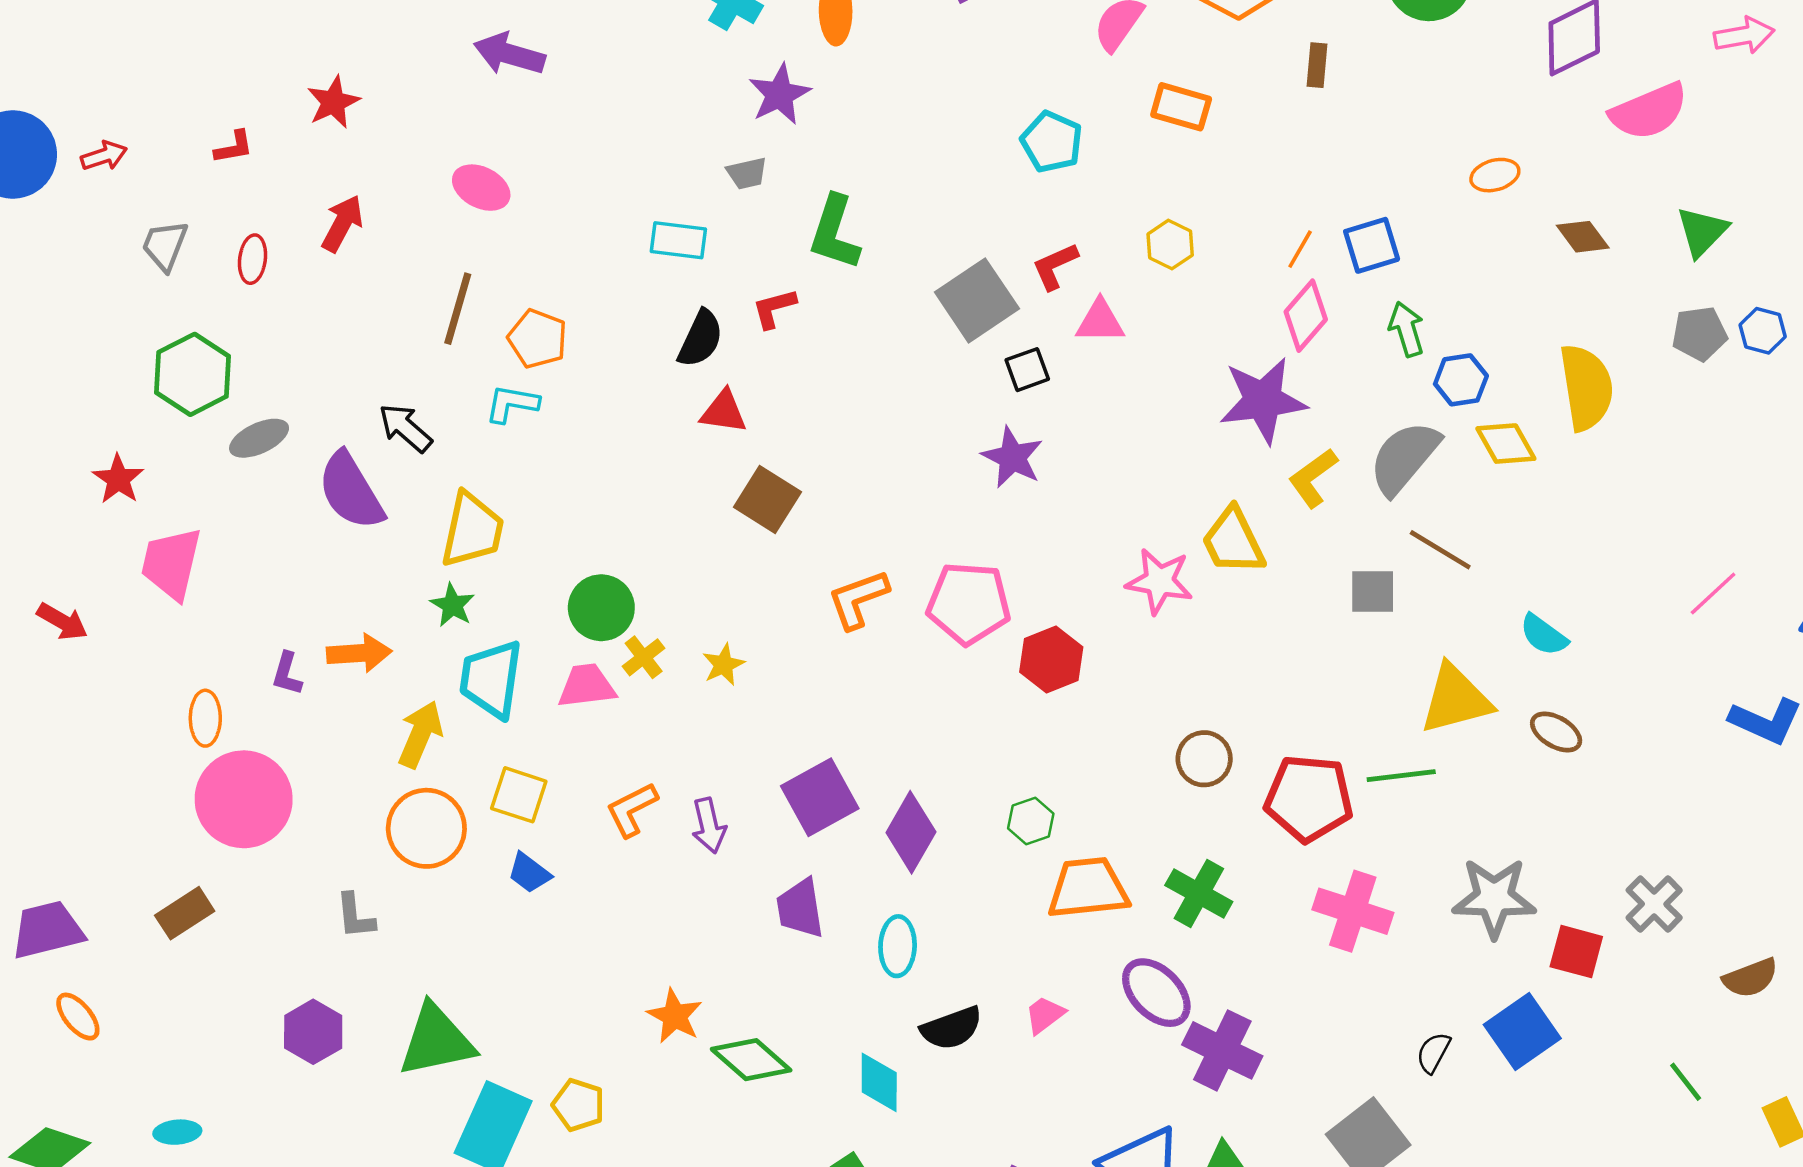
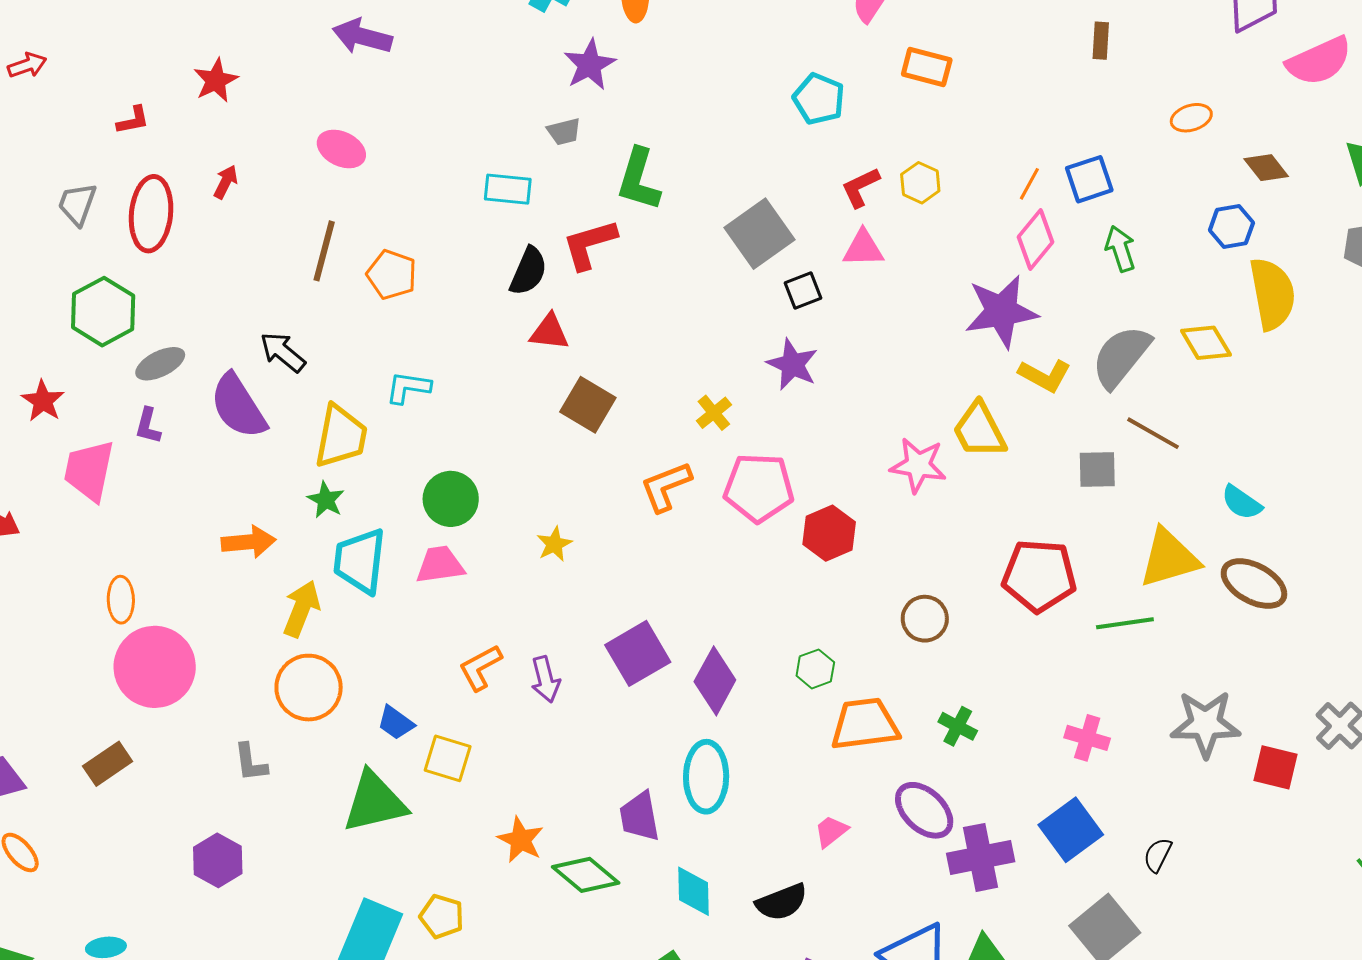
brown rectangle: (1317, 65) -> (1101, 41), moved
red arrow: (104, 156) -> (27, 65), moved
red arrow: (342, 223) -> (226, 182), size x0.7
red ellipse: (253, 259) -> (151, 214), size x1.8
red L-shape: (1055, 266) -> (860, 187), moved
red L-shape: (774, 308) -> (589, 244), size x1.5
blue hexagon: (1461, 380) -> (1231, 227), moved
cyan L-shape: (512, 404) -> (408, 387), moved
yellow L-shape: (1313, 478) -> (1045, 375), turned -114
yellow cross: (644, 657) -> (714, 413), moved
purple L-shape: (287, 674) -> (148, 426), moved
brown ellipse: (1556, 732) -> (1254, 584), size x1.5
brown circle: (1204, 759) -> (925, 619), moved
yellow square: (519, 795) -> (448, 758), moved
red pentagon: (1309, 798) -> (1039, 576), moved
green cross: (1199, 894) -> (958, 726), size x0.7
purple trapezoid: (800, 908) -> (640, 816), moved
pink cross: (1353, 911) -> (1087, 738), size x0.7
cyan ellipse: (898, 946) -> (706, 777), size x1.4
black semicircle: (952, 1028) -> (782, 902), moved
blue square: (1522, 1031) -> (1071, 830), moved
green triangle: (436, 1041) -> (375, 802), moved
purple cross: (1222, 1050) -> (981, 857), turned -36

